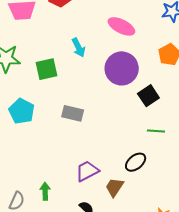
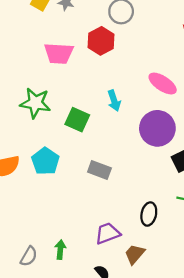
green square: (47, 69) -> (77, 120), turned 30
black ellipse: (136, 162) -> (149, 214), moved, turned -45

